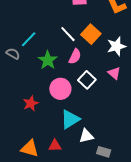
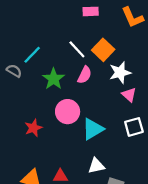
white star: (116, 46) -> (120, 72), moved
white square: (87, 80) -> (134, 127), moved, turned 30
cyan triangle: (70, 119) -> (93, 129), moved

